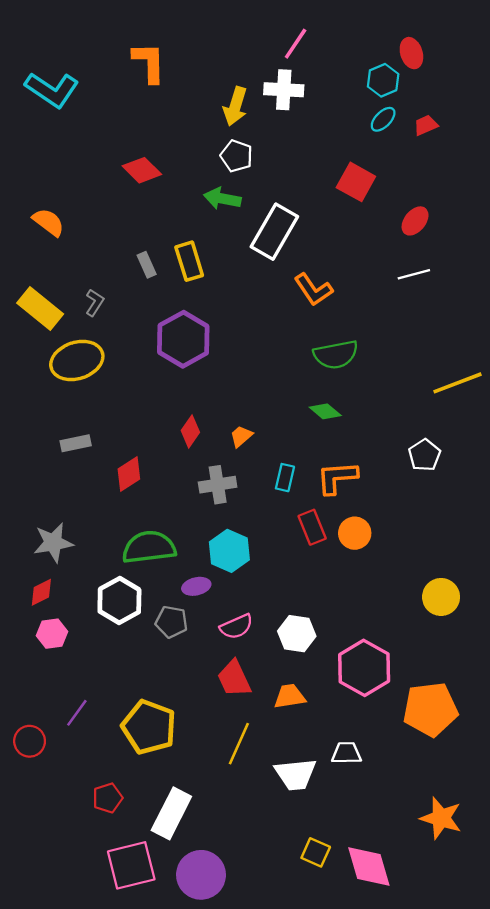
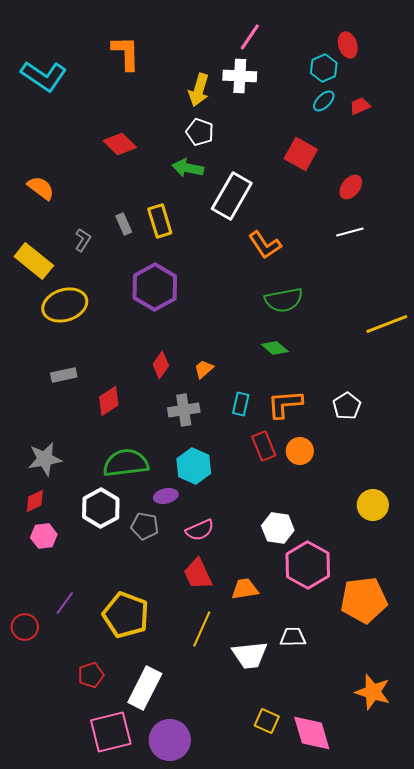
gray L-shape: (95, 303) -> (83, 240), moved
white pentagon: (424, 455) -> (347, 406), moved
white hexagon: (297, 634) -> (278, 528), moved

